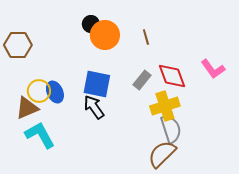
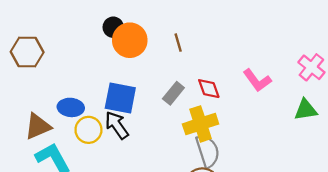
red diamond: (172, 76) -> (209, 89), size x0.7
yellow circle: (39, 91) -> (88, 130), moved
blue ellipse: (55, 92) -> (71, 107), turned -60

